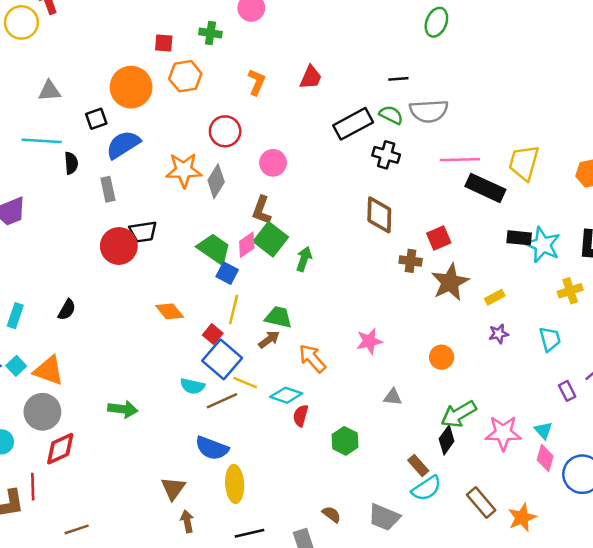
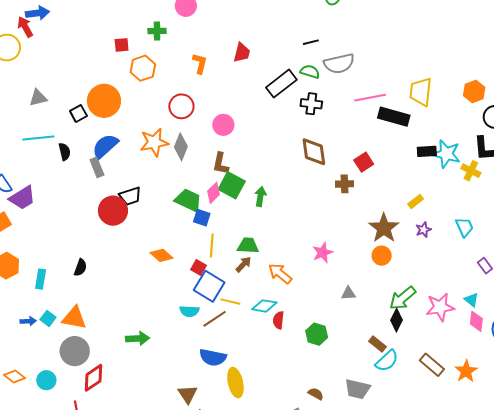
orange circle: (131, 87) -> (104, 101), moved
blue semicircle: (123, 145) -> (105, 146), moved
brown star: (450, 282) -> (384, 228), moved
yellow cross: (570, 291) -> (471, 171), moved, turned -36

